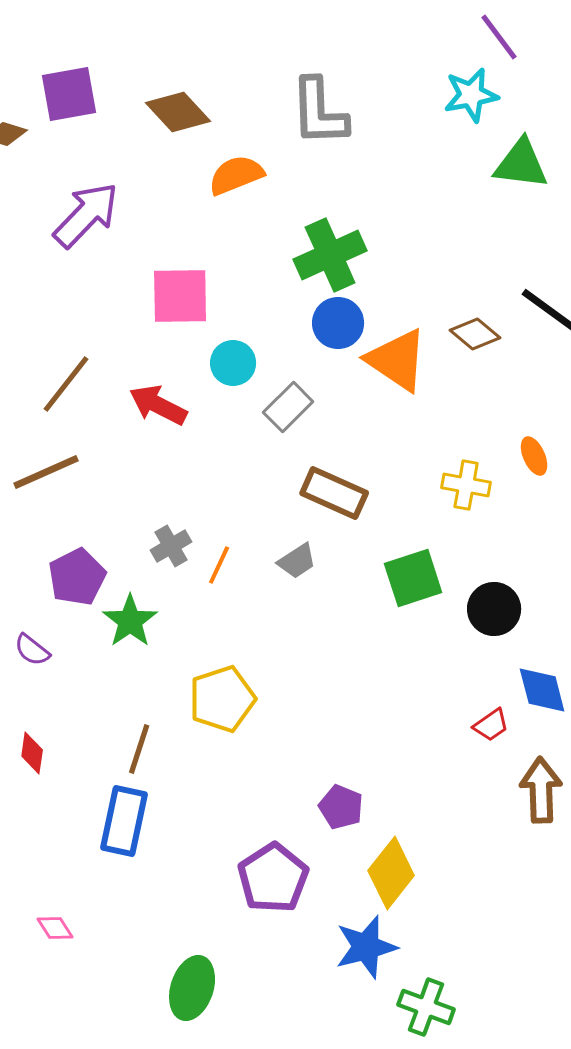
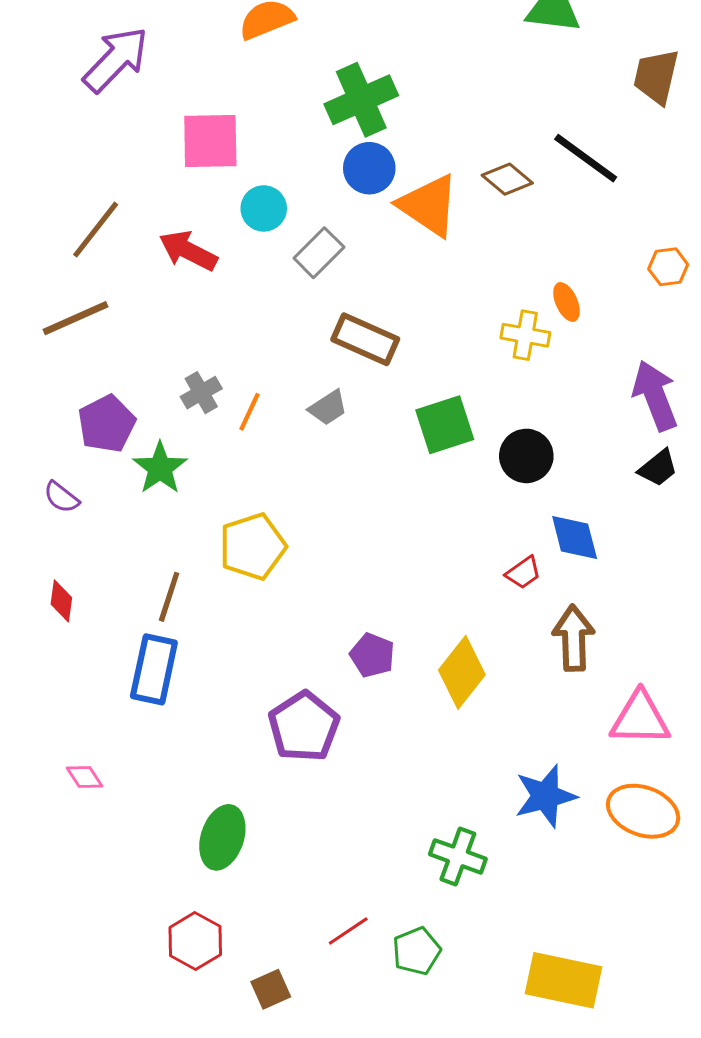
yellow cross: (466, 485) -> (525, 335), moved
yellow diamond: (391, 873) -> (462, 672), moved
blue star: (366, 947) -> (545, 796), moved

